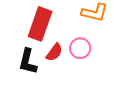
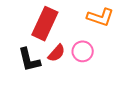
black L-shape: (28, 61) -> (29, 60), turned -32

